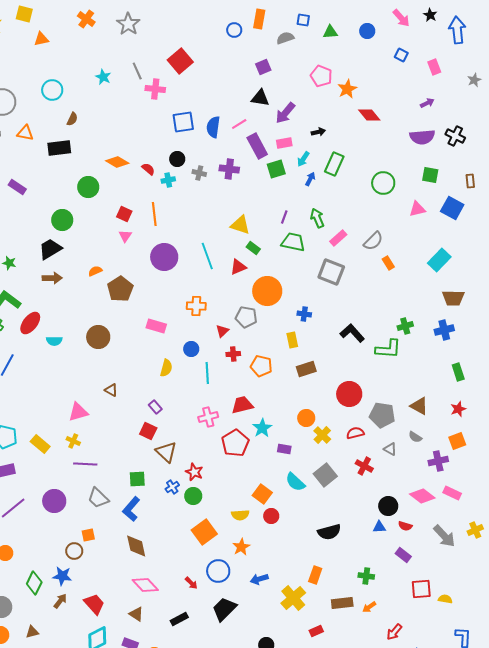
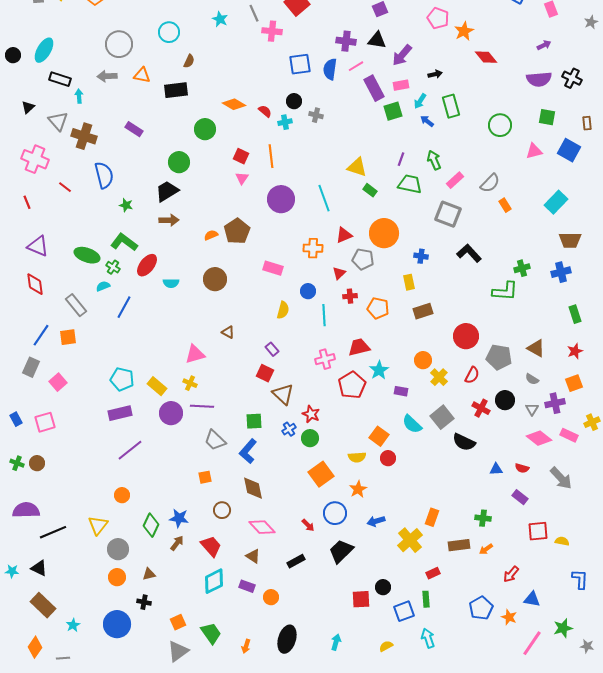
green rectangle: (334, 164) -> (451, 106), turned -40
purple cross: (229, 169) -> (346, 41), moved
blue arrow: (310, 179) -> (427, 121), turned -80
red triangle: (238, 267) -> (344, 235), moved
orange semicircle: (95, 271) -> (211, 235), moved
black L-shape: (352, 333) -> (469, 253), moved
red semicircle: (355, 433) -> (472, 375), turned 132
gray triangle: (390, 449) -> (532, 409), moved, turned 32
purple circle: (54, 501) -> (171, 413), moved
black circle: (388, 506) -> (505, 400), moved
yellow cross: (475, 530) -> (592, 422), moved
black semicircle: (329, 532) -> (464, 442), moved, turned 40
brown circle: (74, 551) -> (222, 510), moved

